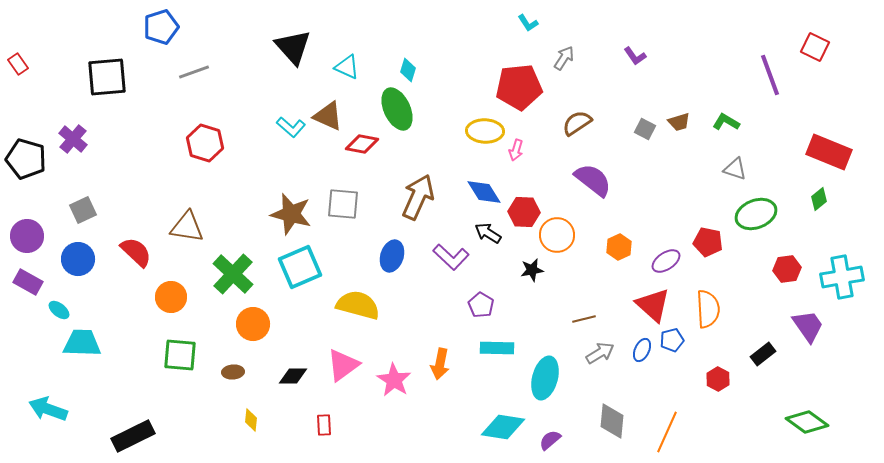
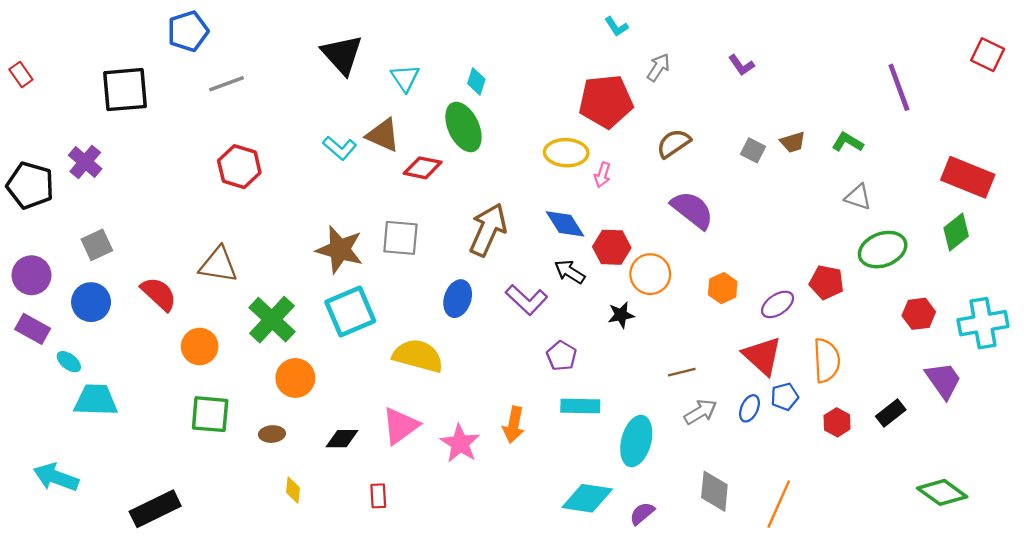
red square: (815, 47) -> (988, 55), moved
cyan triangle: (347, 67) -> (405, 78), turned 32
green diamond: (819, 199) -> (956, 232), size x1.4
red hexagon: (718, 379) -> (837, 422), moved

